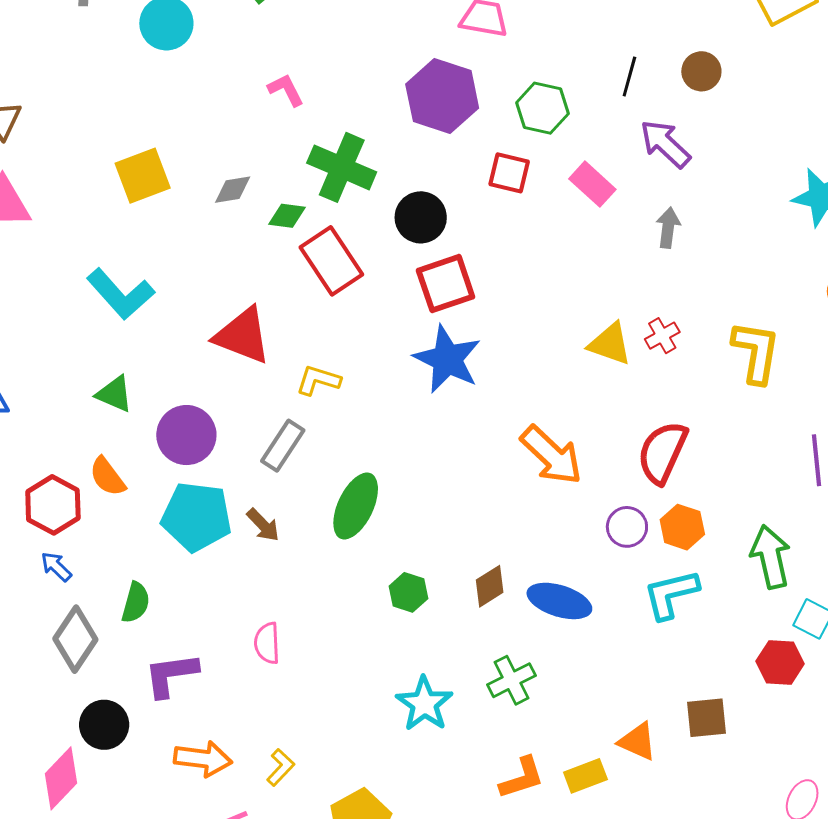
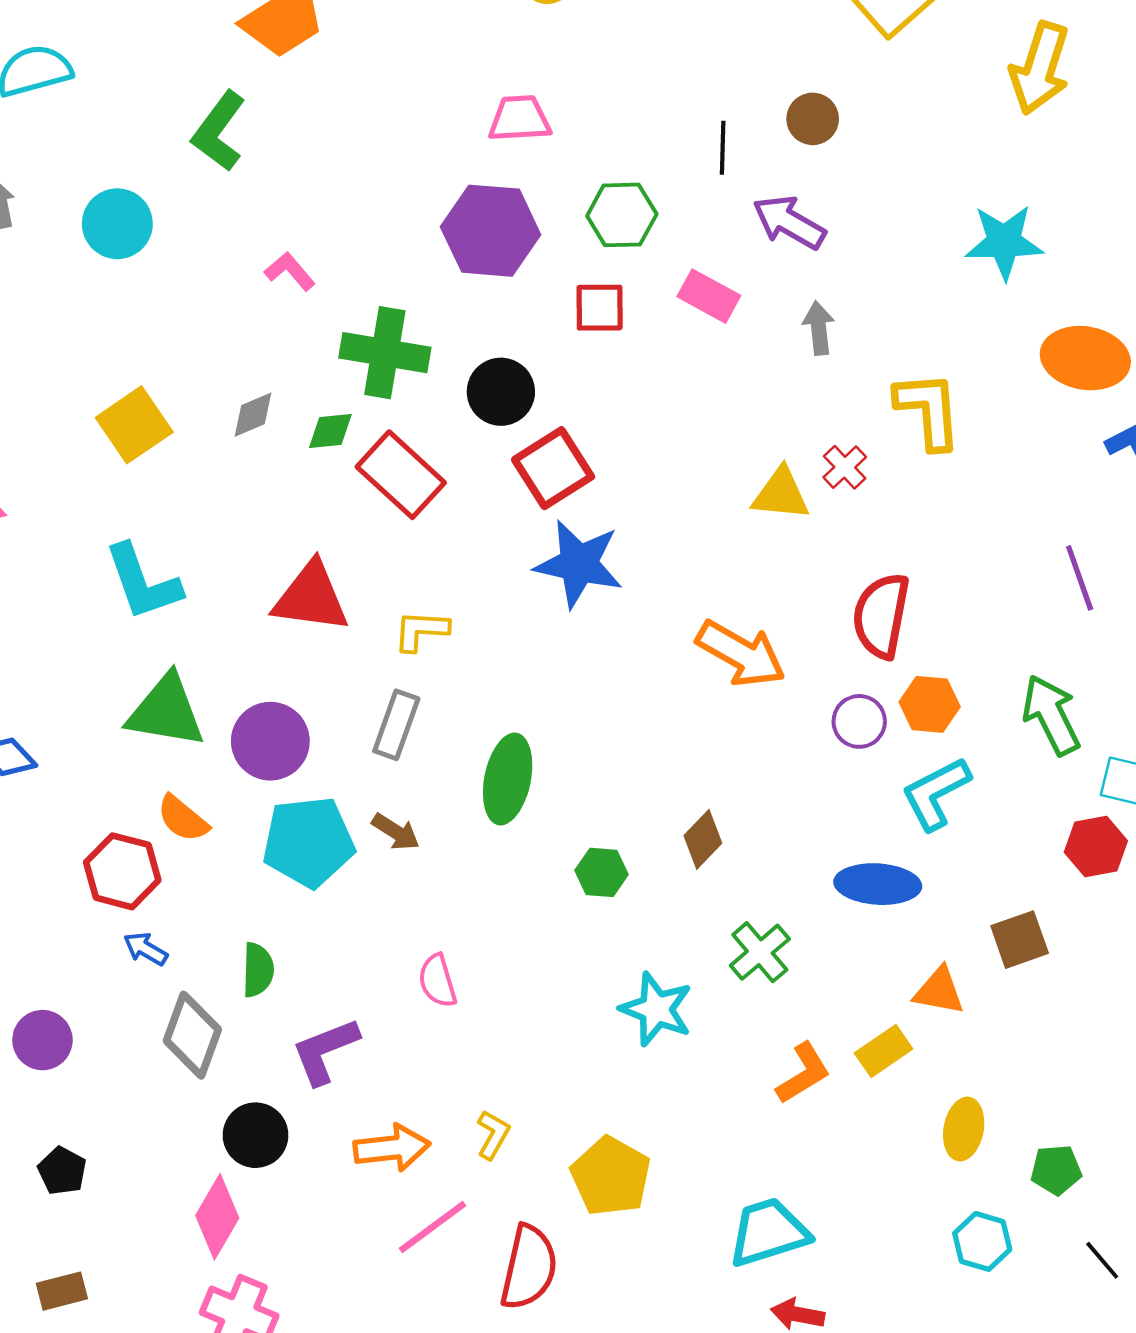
cyan L-shape: (120, 294) -> (143, 582), turned 36
yellow L-shape: (756, 352) -> (928, 410), moved
green triangle: (114, 394) -> (166, 711), size x1.6
blue ellipse: (559, 601) -> (878, 884), moved

